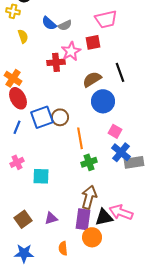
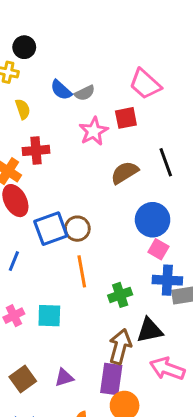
pink trapezoid: (106, 19) -> (145, 84), turned 55
red cross: (56, 62) -> (36, 150), moved
blue circle: (103, 101) -> (153, 220), moved
blue line: (17, 127) -> (14, 261), moved
orange line: (80, 138) -> (82, 271), moved
blue cross: (121, 152) -> (167, 280), turned -36
pink cross: (17, 162) -> (14, 316), moved
black triangle: (104, 217) -> (150, 330), moved

